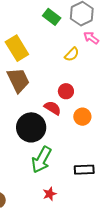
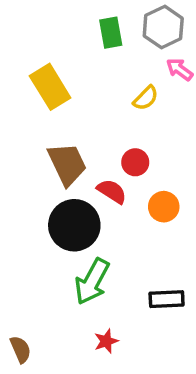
green rectangle: (52, 17) -> (111, 33), turned 42
brown trapezoid: (18, 80) -> (67, 164), moved

